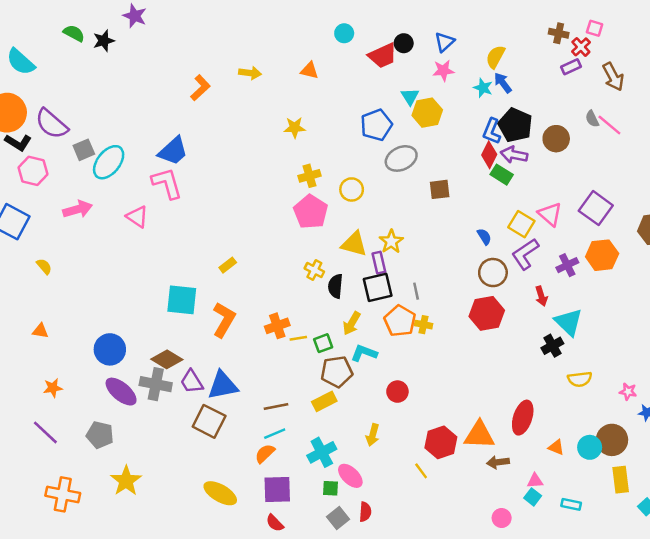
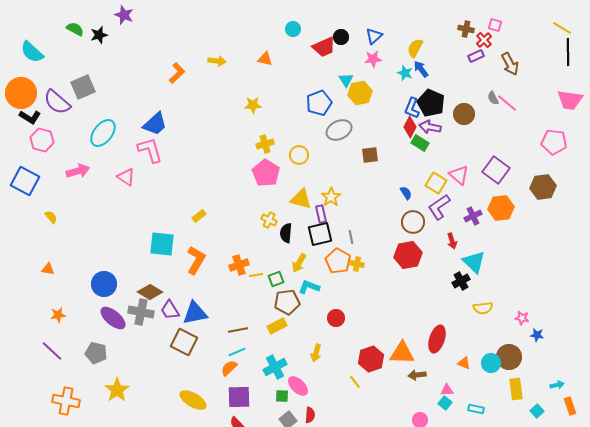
gray square: (84, 150) -> (83, 87), moved, size x1.4

